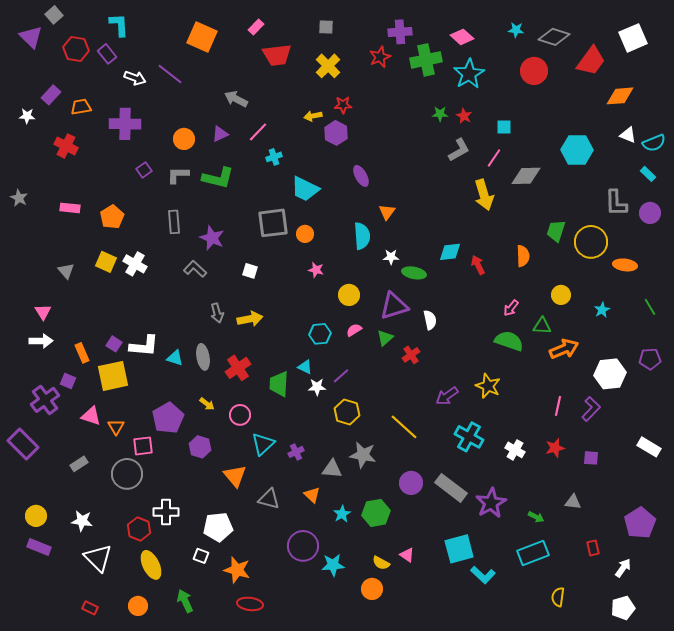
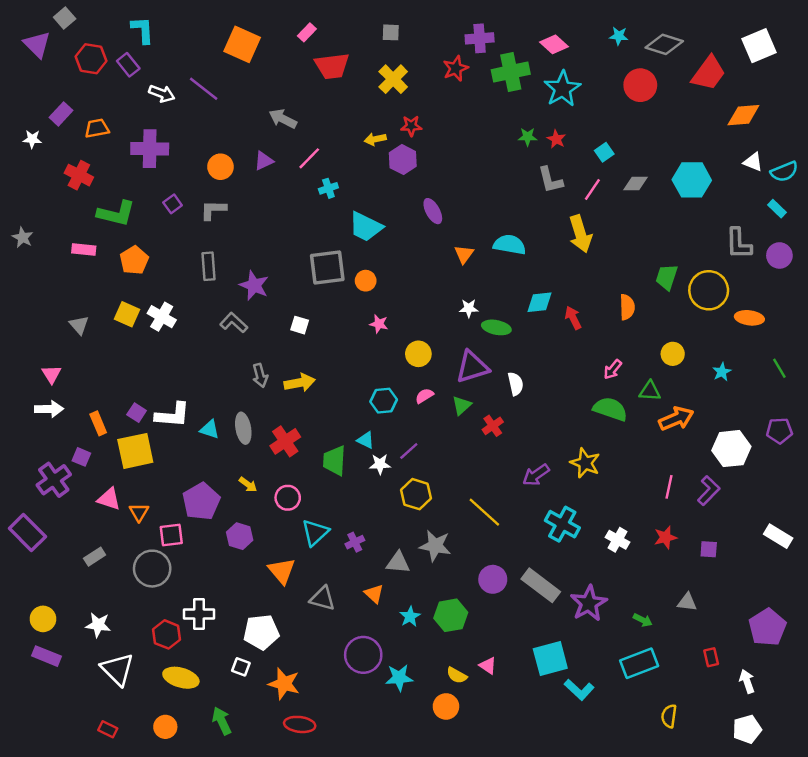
cyan square: (504, 127) -> (604, 152), turned -35
gray L-shape: (459, 150) -> (550, 180), turned 105
gray diamond: (526, 176) -> (635, 184), moved, size x0.7
green L-shape: (218, 178) -> (116, 213), moved
cyan semicircle: (362, 236) -> (510, 245), moved, turned -76
yellow ellipse: (151, 565) -> (181, 678), turned -48
white arrow: (623, 568) -> (747, 681), turned -54

